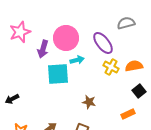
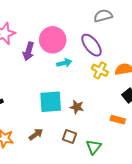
gray semicircle: (126, 23) -> (103, 16), moved
cyan square: (58, 74) -> (51, 102), moved
orange rectangle: (128, 114) -> (118, 120), turned 40

